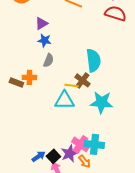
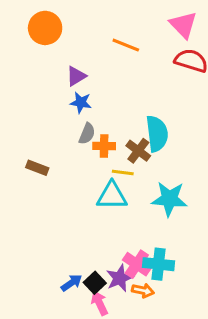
orange cross: (29, 77) -> (104, 146), moved
brown cross: (82, 80) -> (138, 151), moved
orange arrow: (84, 161) -> (143, 291), turned -40

